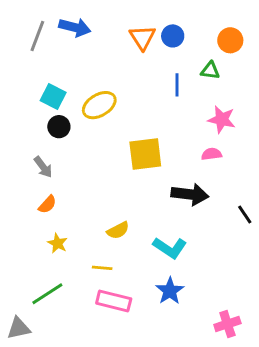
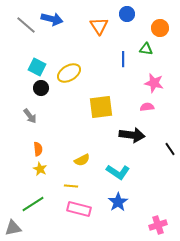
gray line: (37, 36) -> (26, 25), turned -70
blue circle: (173, 36) -> (127, 14), moved
orange semicircle: (47, 204) -> (38, 149), moved, turned -48

